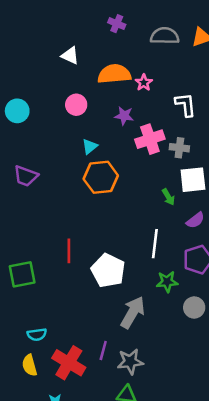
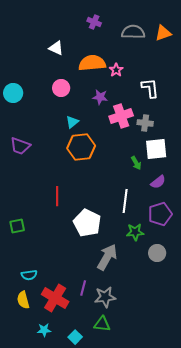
red line: (69, 251) -> (57, 196), moved
green square: (22, 274) -> (17, 226), size x0.7

